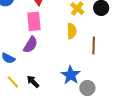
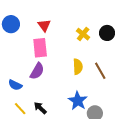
yellow semicircle: (72, 31) -> (78, 67), moved
brown line: (94, 46) -> (100, 71), turned -30

